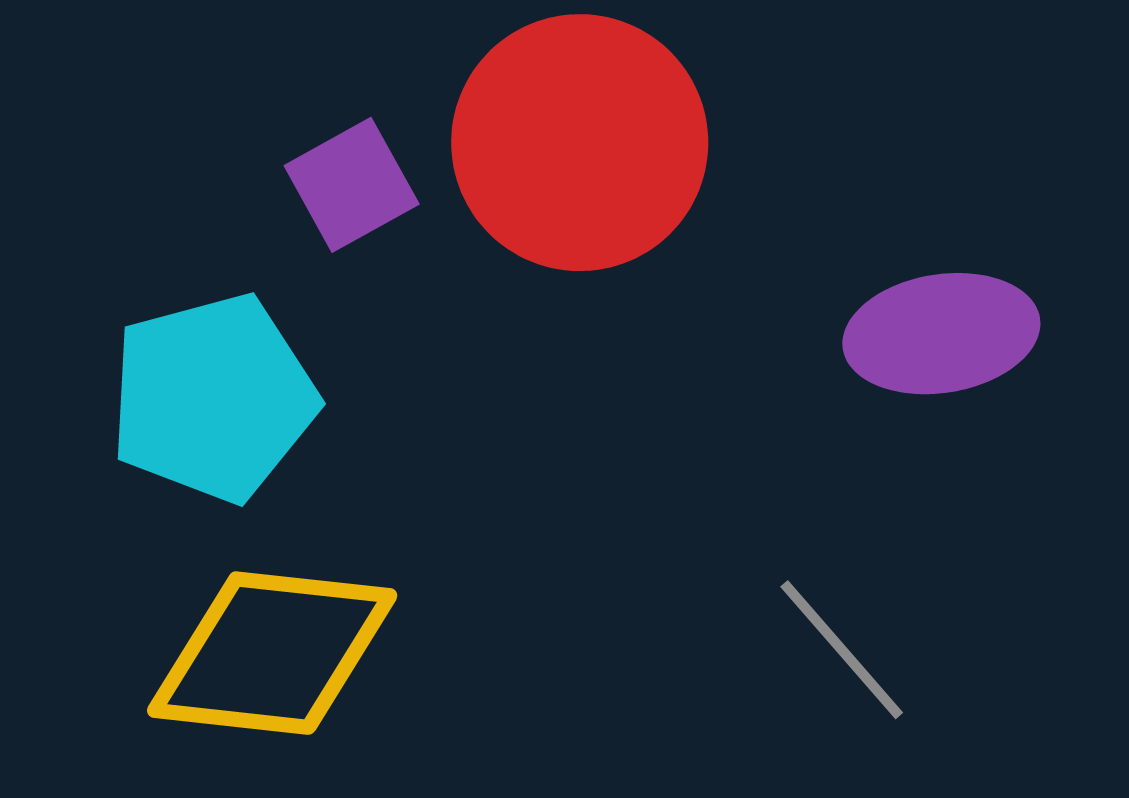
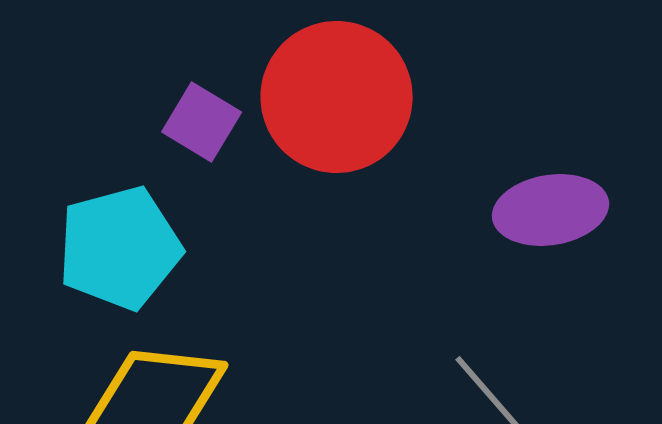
purple square: (352, 185) -> (202, 122), turned -30

